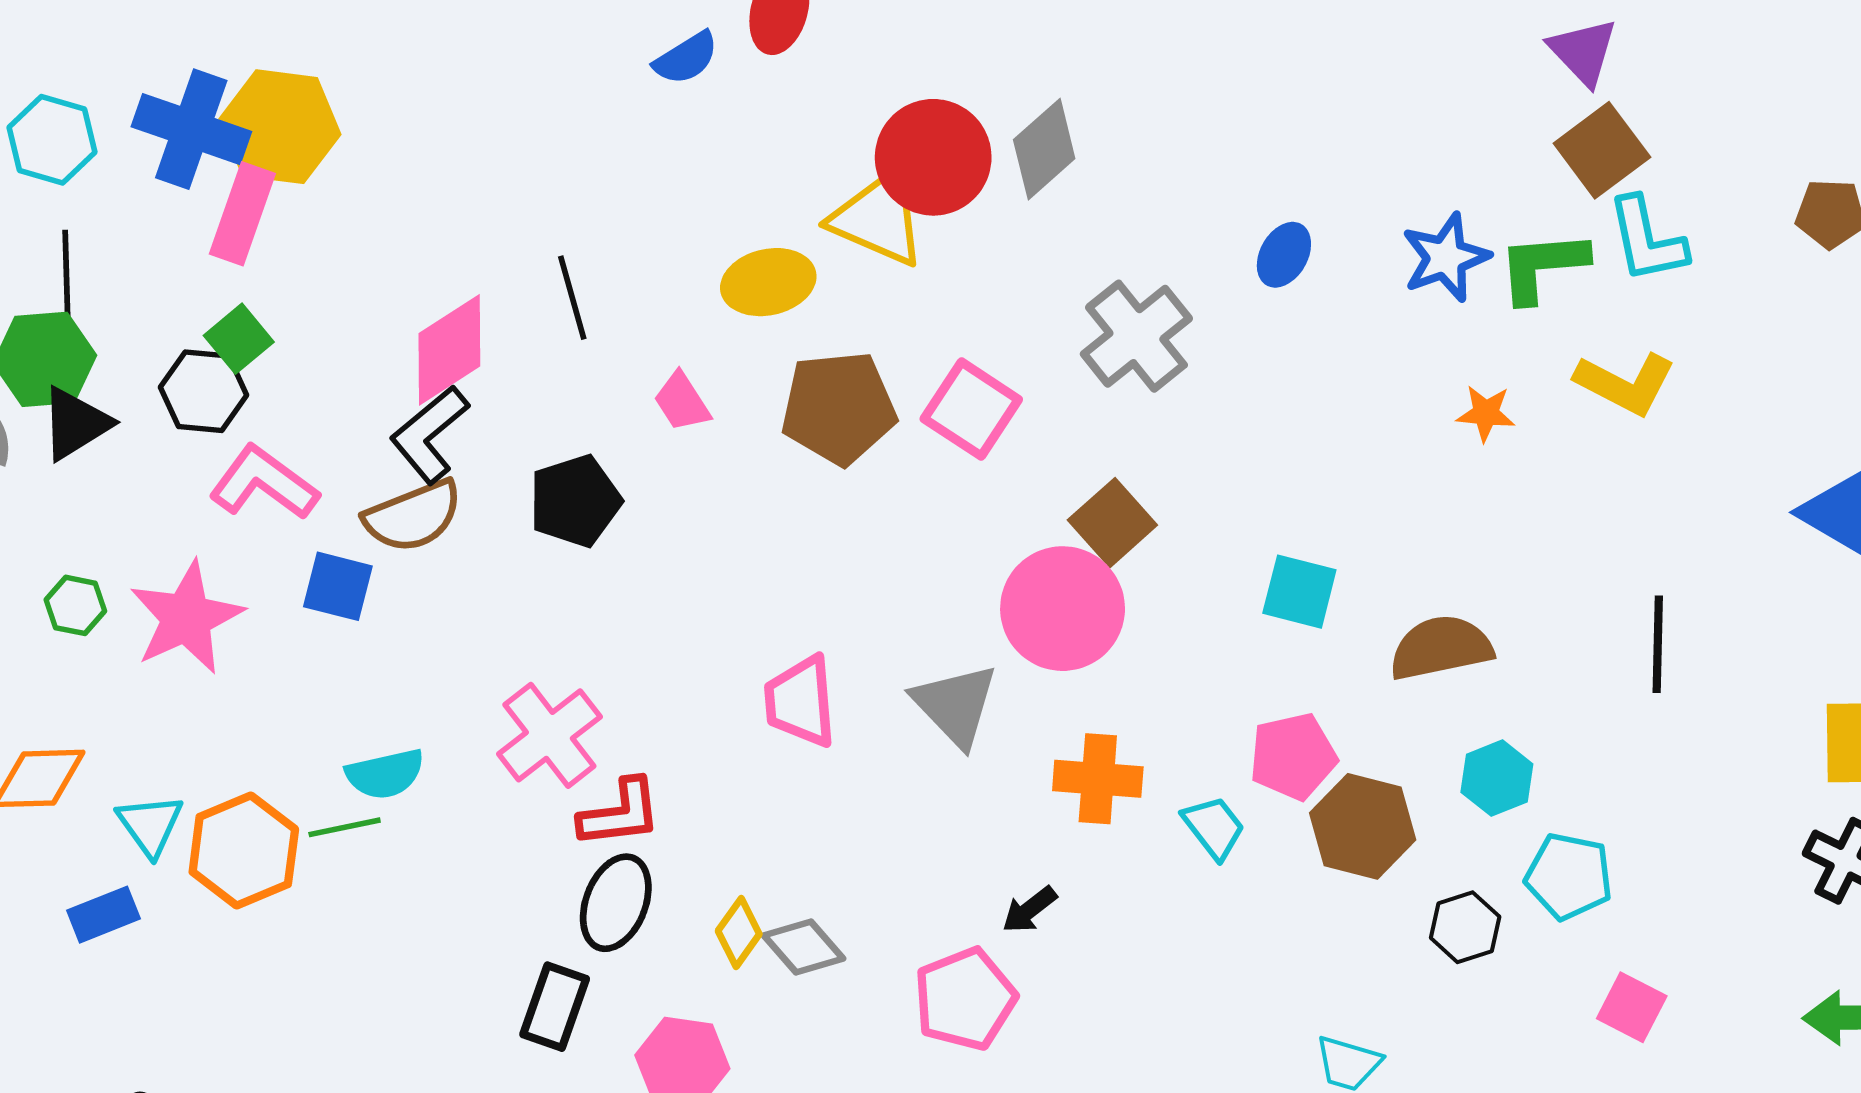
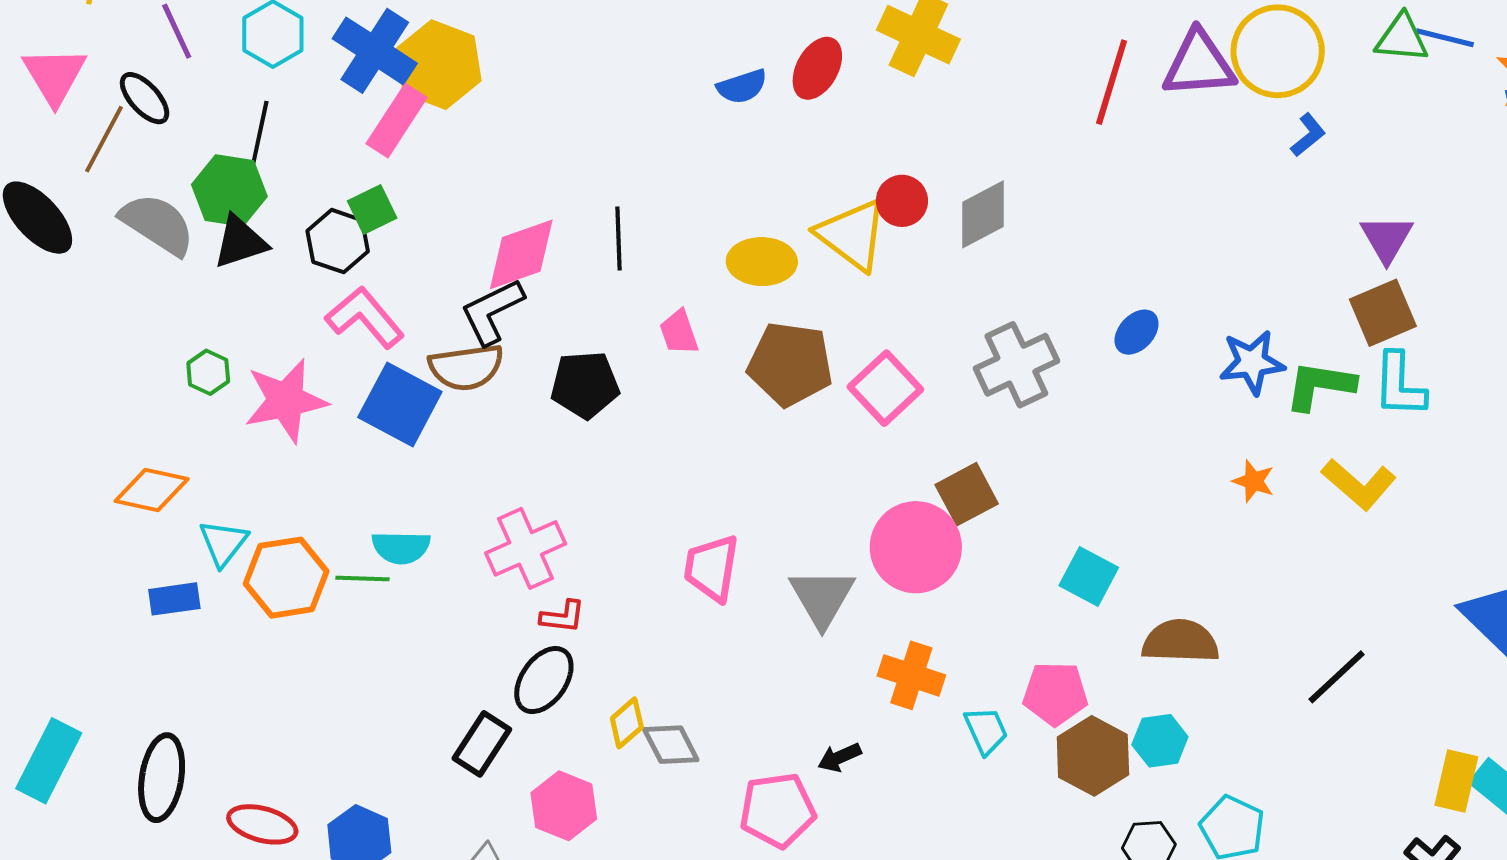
red circle: (933, 157) -> (902, 201), size x0.6
blue square: (338, 586) -> (400, 404), size x1.5
black line: (1658, 644) -> (1337, 677), turned 32
cyan hexagon: (1497, 778) -> (1160, 741), moved
red L-shape: (620, 813) -> (563, 617), size x0.7

